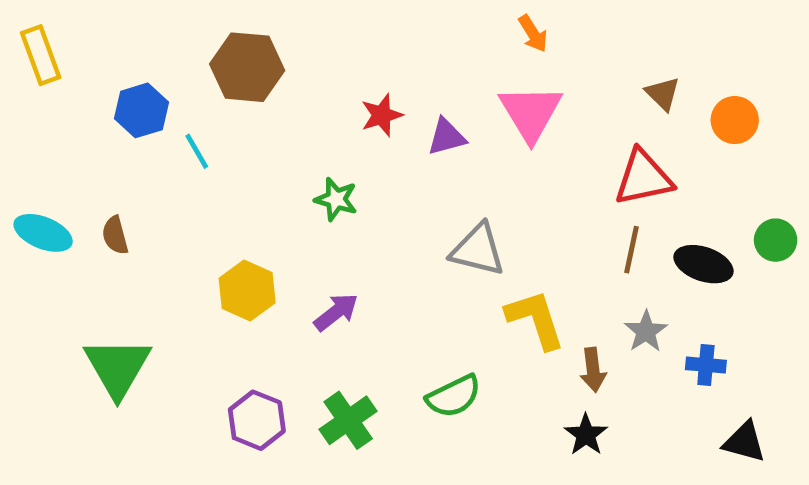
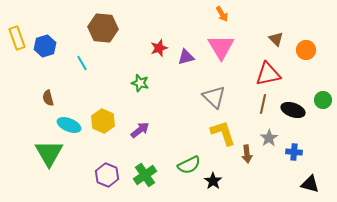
yellow rectangle: (41, 55) -> (17, 38), moved
blue hexagon: (142, 110) -> (45, 46), moved
cyan ellipse: (43, 233) -> (69, 125), moved
gray triangle: (478, 250) -> (214, 97), moved, turned 30
black star: (586, 435) -> (213, 181), moved

